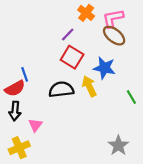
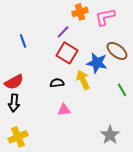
orange cross: (86, 13) -> (80, 12), turned 35
brown ellipse: (114, 36) -> (117, 51), moved
blue line: (25, 74) -> (23, 41), moved
black semicircle: (61, 89) -> (57, 83), size x0.6
pink triangle: (35, 125) -> (64, 110), moved, turned 48

